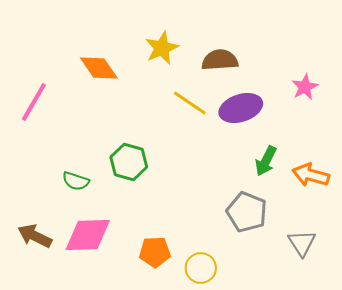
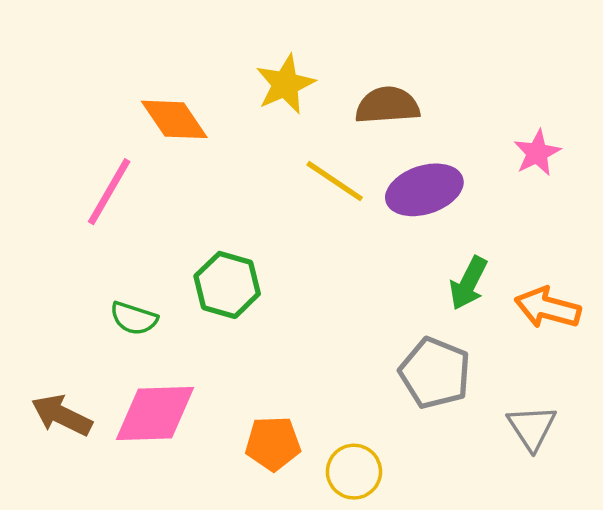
pink line: (34, 102) -> (109, 192), moved

